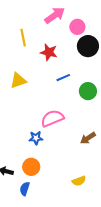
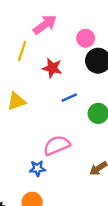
pink arrow: (55, 15) -> (45, 25), moved
yellow line: (23, 38) -> (22, 51), turned 30

